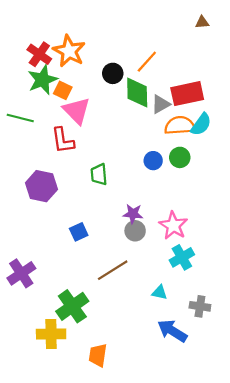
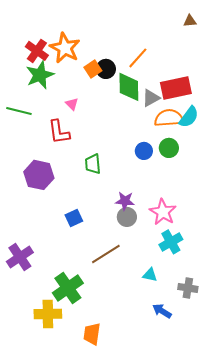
orange square: (63, 90) -> (93, 69), moved, turned 30
pink triangle: (77, 111) -> (72, 104), size x0.5
blue arrow: (172, 331) -> (162, 311), size x0.7

